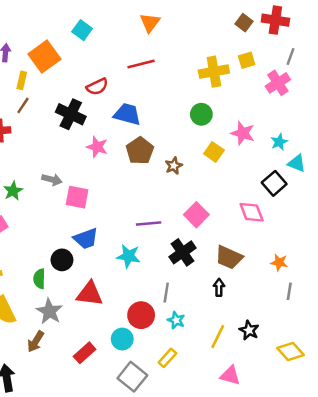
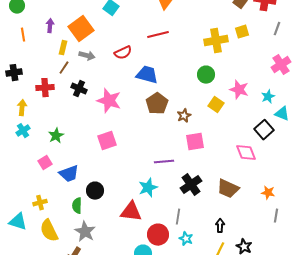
pink cross: (278, 83) -> (281, 65), moved
black cross: (71, 114) -> (79, 89), moved, size x0.7
pink star: (97, 147) -> (109, 101), moved, size x1.4
gray arrow: (52, 180) -> (87, 56), moved
pink square: (77, 197) -> (107, 141), turned -30
pink square: (196, 215) -> (195, 142), moved, turned 36
blue trapezoid: (86, 239) -> (69, 174), moved
cyan star: (129, 256) -> (148, 188), turned -30
black arrow: (219, 288) -> (220, 226), moved
red triangle: (90, 294) -> (131, 212), moved

